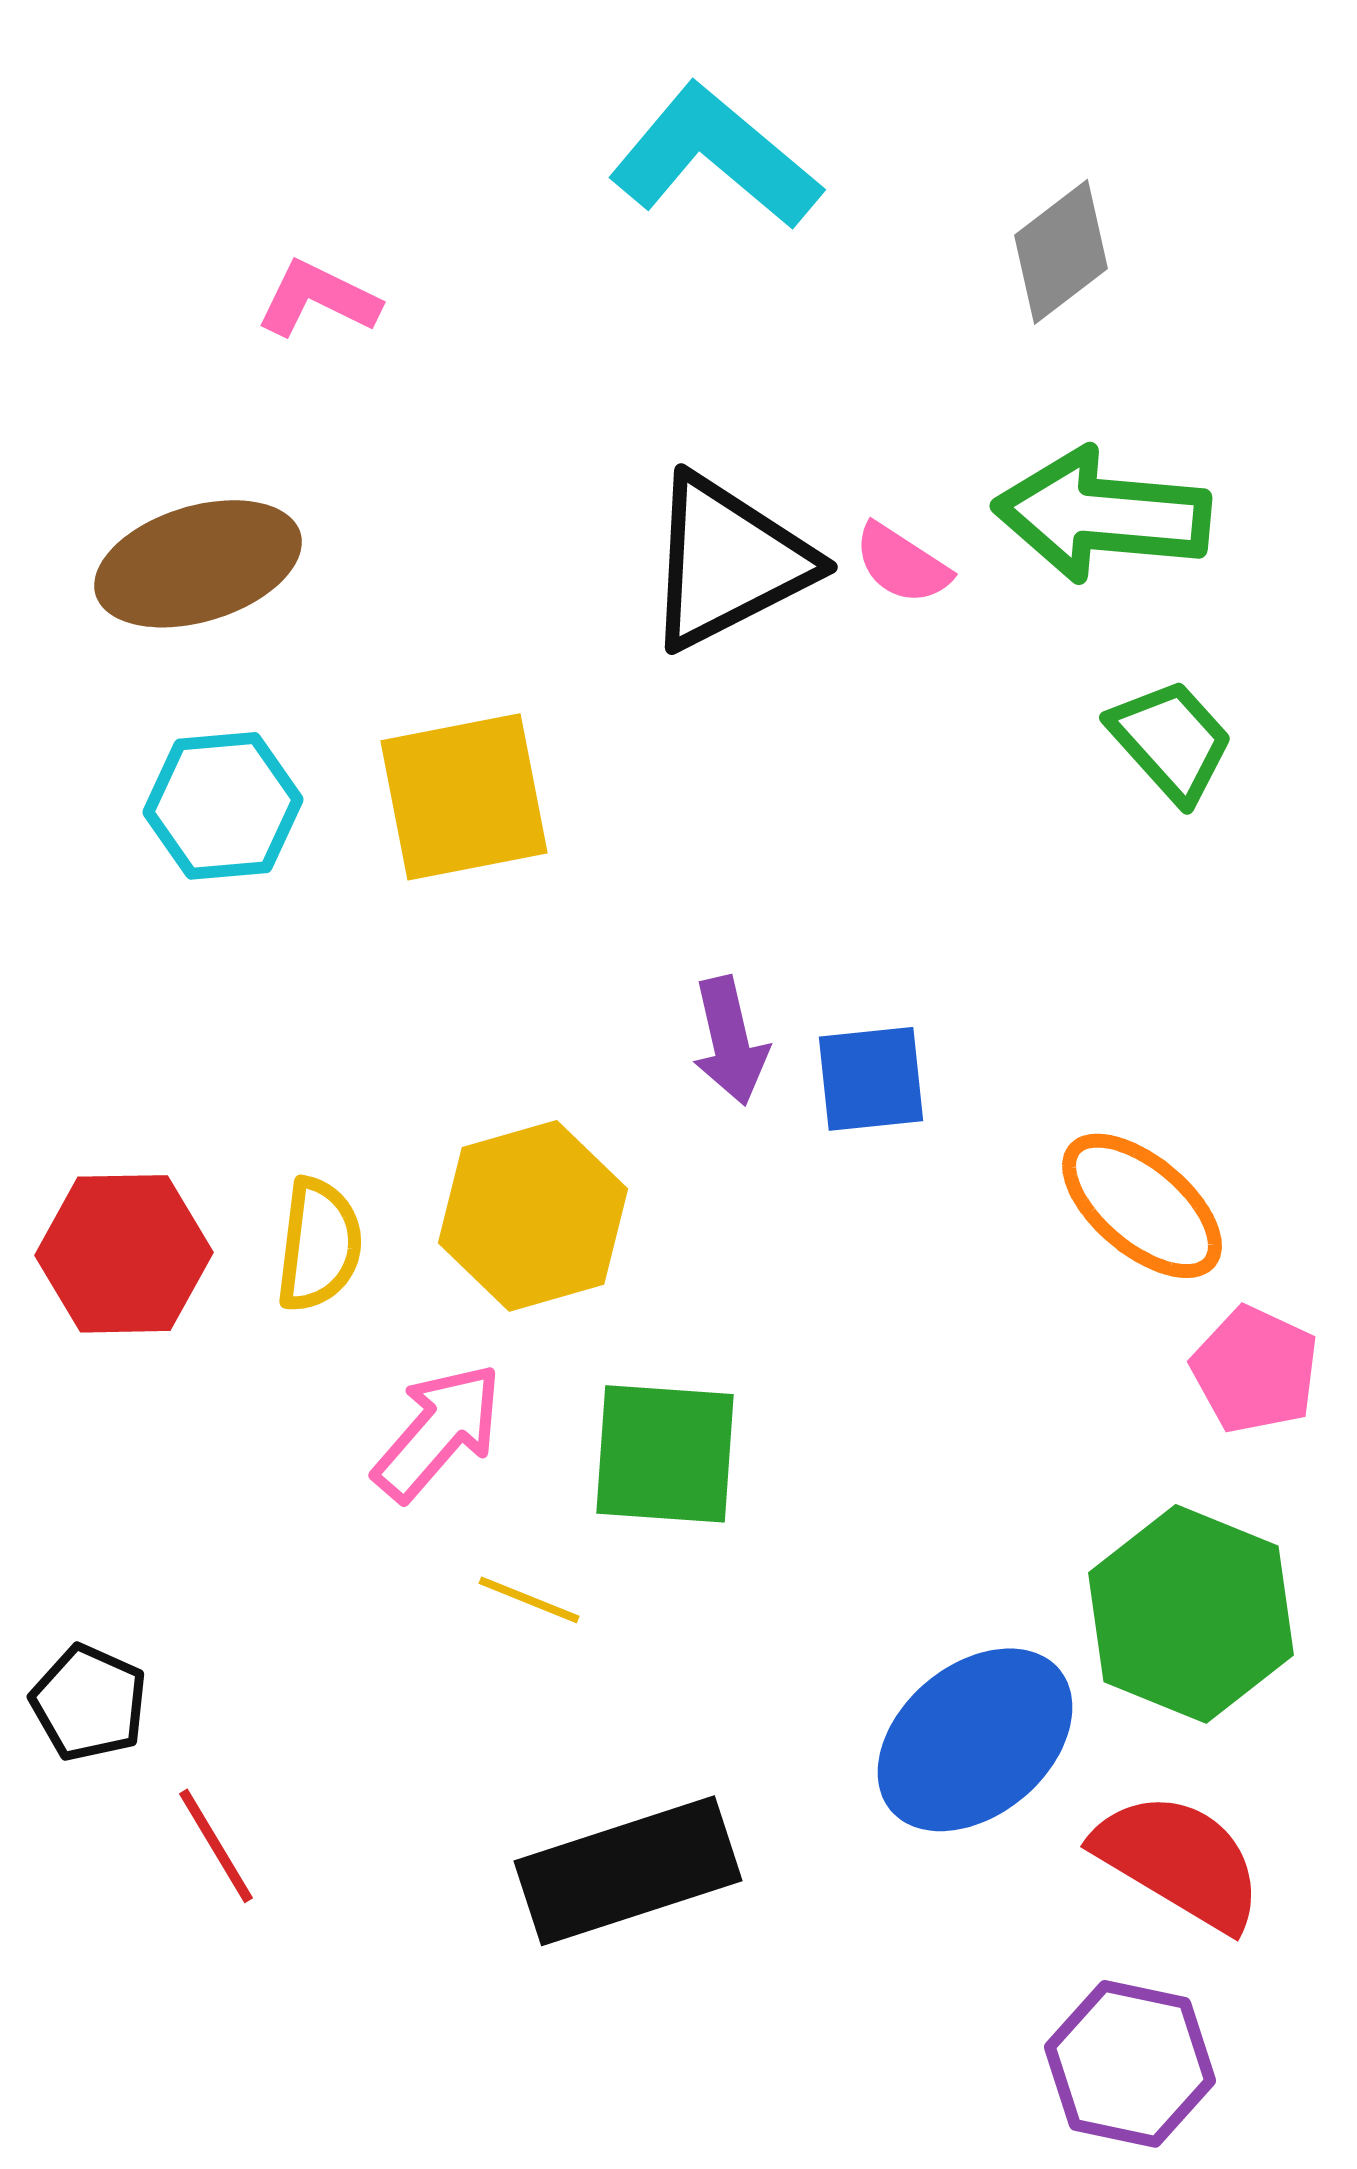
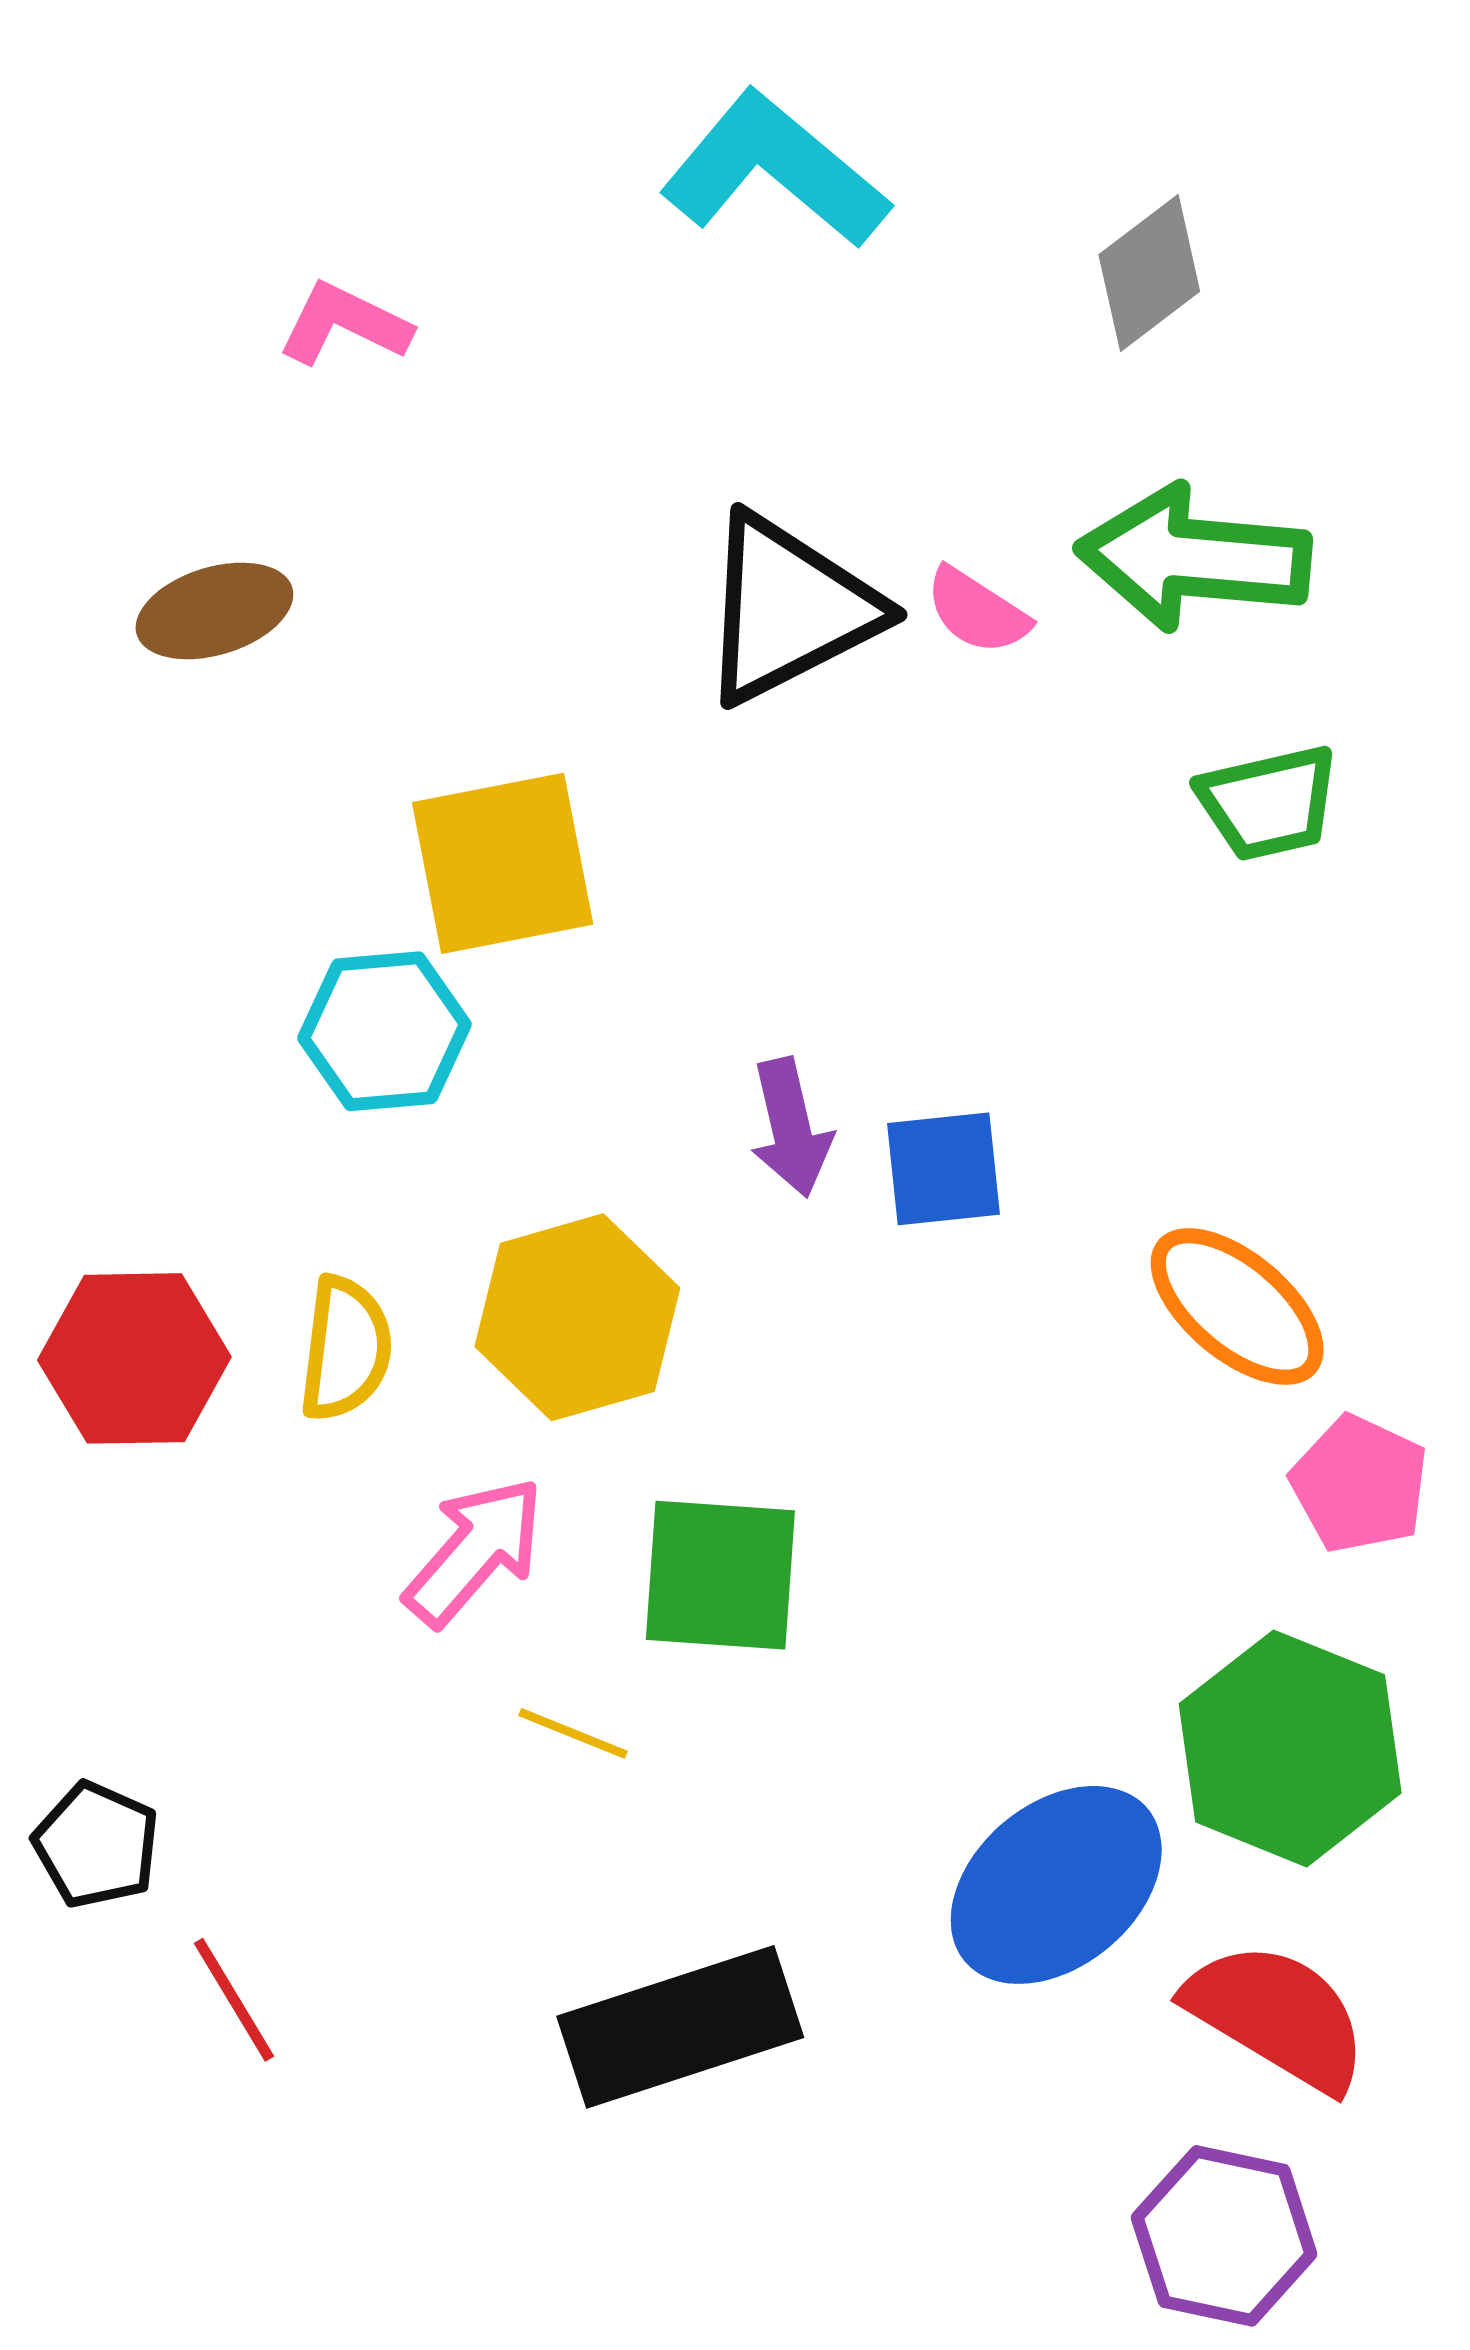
brown ellipse: (198, 564) -> (214, 611), size x0.7
green trapezoid: (1171, 741) -> (1269, 803), turned 119
cyan hexagon: (223, 806) -> (385, 1031), moved

